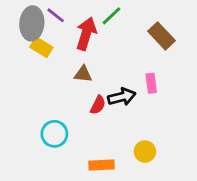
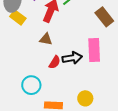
pink rectangle: (151, 83) -> (94, 50), size x1.6
cyan circle: (54, 134) -> (31, 85), moved

